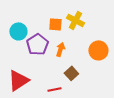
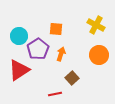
yellow cross: (75, 20) -> (96, 25), moved
red triangle: (18, 80) -> (19, 70), moved

